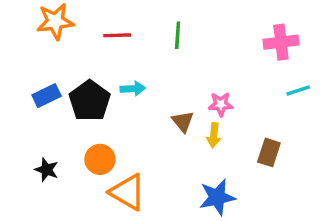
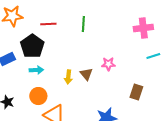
cyan arrow: (133, 89) -> (36, 70), moved
black pentagon: (90, 101) -> (32, 46), moved
yellow arrow: (214, 135) -> (68, 77), moved

